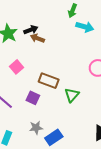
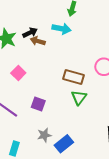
cyan arrow: (85, 27) -> (61, 29), moved
brown rectangle: (49, 81) -> (73, 77), moved

